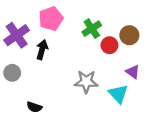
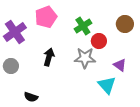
brown circle: (129, 35) -> (125, 24), moved
black arrow: (42, 50) -> (49, 57), moved
gray star: (86, 82) -> (85, 58), moved

